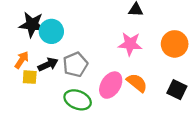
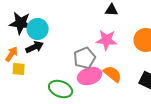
black arrow: (48, 64) -> (35, 47), moved
gray pentagon: (75, 64) -> (85, 58), moved
pink ellipse: (111, 85) -> (90, 76), turned 40

